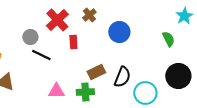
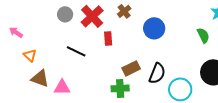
gray circle: (30, 37) -> (65, 14), moved
pink triangle: (56, 91) -> (62, 87), moved

